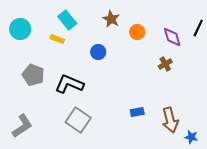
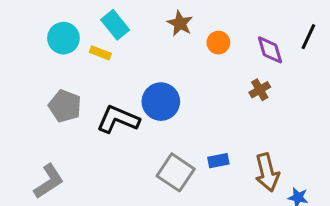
cyan circle: (20, 29) -> (63, 38), moved
blue circle: (98, 52) -> (161, 102), moved, size x1.6
gray square: (78, 120) -> (176, 172), moved

